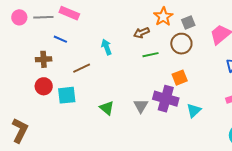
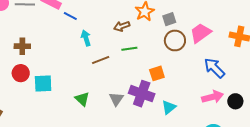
blue line: (60, 39) -> (70, 16), moved
brown circle: (181, 44) -> (175, 40), moved
brown line: (82, 68) -> (101, 60), moved

